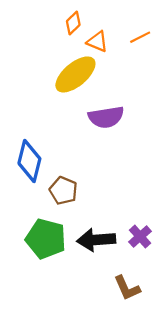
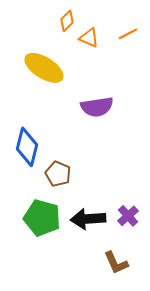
yellow ellipse: (75, 74) -> (44, 68), moved, turned 72

